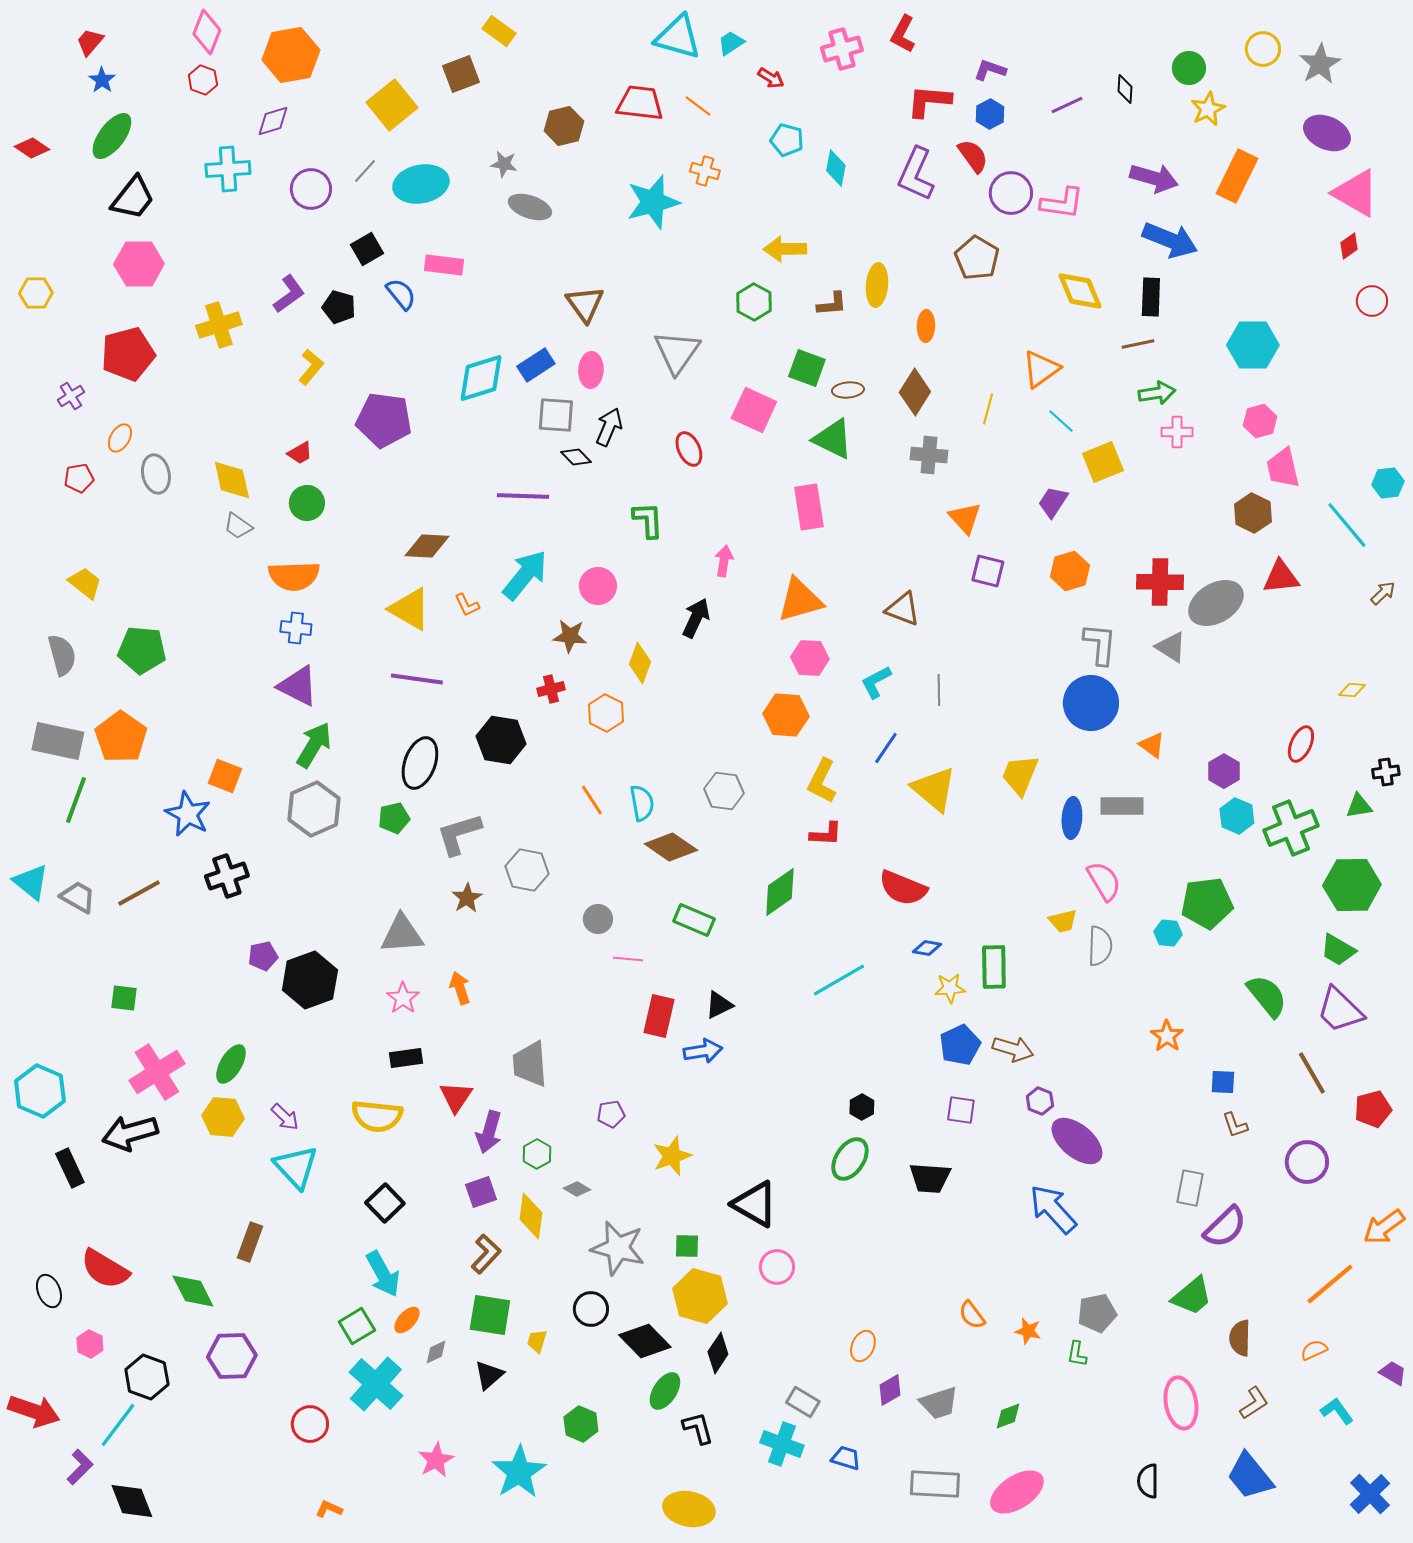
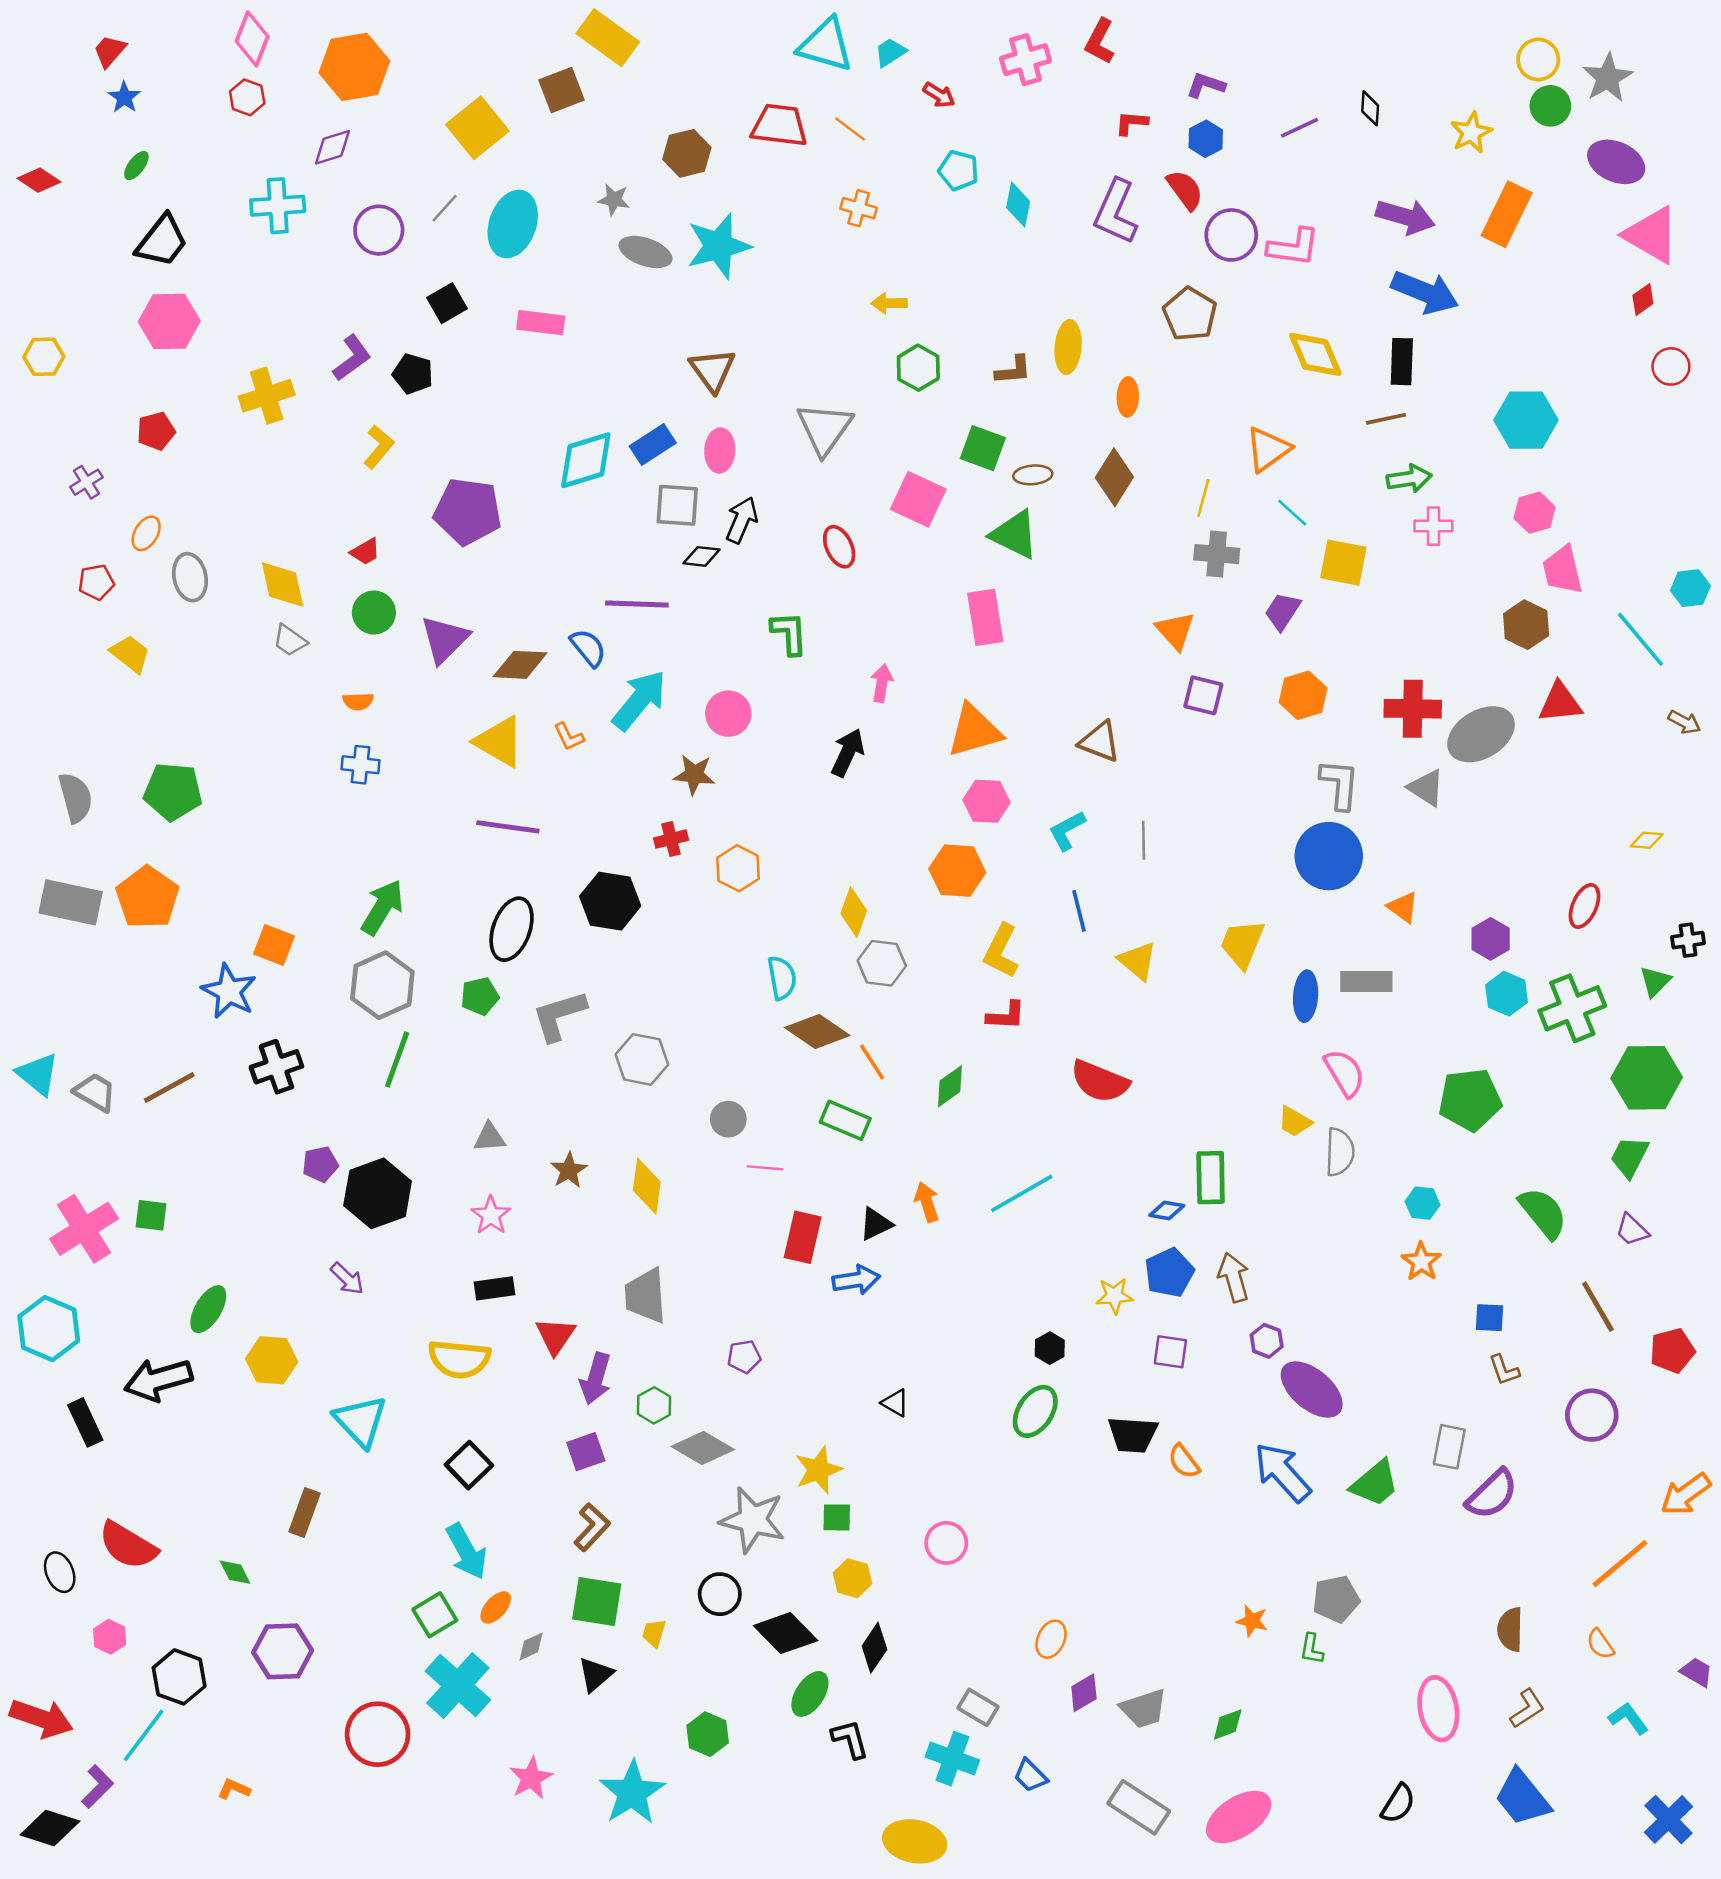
yellow rectangle: (499, 31) -> (608, 38), size x1.5
green circle: (1189, 68) -> (1550, 106), moved
red L-shape: (929, 101) -> (1131, 123), size x0.6
green ellipse: (112, 136) -> (136, 166), size x0.5
cyan ellipse: (421, 184) -> (513, 224), turned -60
cyan star: (653, 202) -> (719, 246), moved
yellow arrow: (785, 249) -> (889, 303), moved, size x0.7
blue semicircle: (401, 294) -> (588, 648), moved
red pentagon: (128, 354) -> (156, 431), size x0.6
gray cross: (929, 455) -> (1217, 554), moved
black diamond: (576, 457) -> (702, 556), turned -40
yellow square: (1103, 462) -> (1343, 563), turned 33
orange semicircle: (294, 576) -> (358, 701), size x0.5
yellow trapezoid: (85, 583) -> (130, 654), moved
brown arrow: (1383, 593) -> (1684, 722), turned 72
yellow diamond: (640, 663) -> (854, 912), moved
purple triangle: (298, 686) -> (445, 639), moved, turned 48
blue line: (886, 748) -> (1079, 911), turned -48
yellow triangle: (934, 789) -> (1138, 961), size x0.7
green line: (76, 800) -> (397, 1059), moved
orange line: (592, 800) -> (872, 1062), moved
green triangle: (1359, 806) -> (1655, 982), turned -36
green diamond: (780, 892) -> (950, 1086), size x0.7
brown star: (467, 898) -> (569, 1170), moved
yellow trapezoid: (1063, 921) -> (1295, 1122), turned 44
cyan hexagon: (1168, 933) -> (1423, 1203), moved
gray triangle: (402, 934) -> (490, 1137), size x0.6
blue diamond: (927, 948) -> (1167, 1210), moved
green trapezoid: (1338, 950) -> (1630, 1157), turned 87
orange arrow: (460, 988) -> (927, 1202), moved
yellow star: (950, 988) -> (1114, 1296), moved
purple trapezoid: (1340, 1010) -> (1632, 1230), size x0.6
brown arrow: (1013, 1049) -> (1234, 1277), turned -123
green ellipse: (231, 1064) -> (208, 1309), moved
pink cross: (157, 1072) -> (84, 1229), moved
purple arrow: (285, 1117) -> (347, 1279), moved
yellow star: (672, 1156) -> (818, 1470), moved
gray diamond: (577, 1189) -> (703, 1448), size x1.8
black triangle: (755, 1204) -> (895, 1403), moved, size x0.5
yellow diamond: (531, 1216) -> (647, 1186), moved
green diamond: (193, 1291) -> (235, 1572), size x0.6
yellow hexagon: (700, 1296) -> (853, 1578), size x0.6
green trapezoid: (1192, 1296) -> (1375, 1483), moved
orange semicircle: (972, 1315) -> (1184, 1461), moved
orange semicircle: (1314, 1350) -> (1600, 1644), turned -100
red circle: (310, 1424) -> (378, 1734), size x1.4
blue trapezoid: (846, 1458) -> (1030, 1776), turned -152
black semicircle: (1148, 1481) -> (1398, 1804), turned -148
gray rectangle: (935, 1484) -> (1139, 1807), turned 30
black diamond: (132, 1501) -> (50, 1828), moved, turned -51
orange L-shape: (329, 1509) -> (234, 1789), moved
yellow ellipse: (689, 1509) -> (915, 1841), moved

